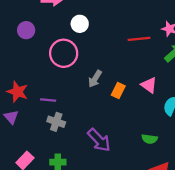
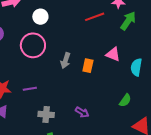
gray cross: (56, 122) -> (46, 114), moved
green semicircle: (150, 139) -> (125, 100), turned -48
purple arrow: (99, 140) -> (82, 112), size x0.6

